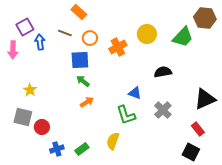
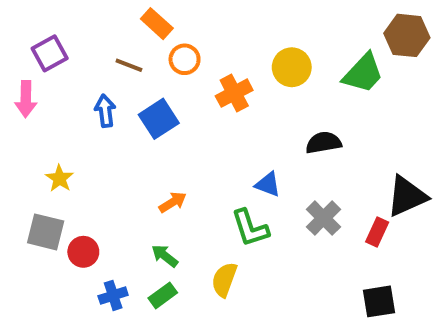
orange circle: (90, 38) -> (185, 59), moved
blue arrow: (40, 42) -> (105, 111), moved
blue square: (80, 60) -> (159, 119), turned -30
green arrow: (83, 81) -> (165, 256), moved
red rectangle: (198, 129) -> (377, 232), moved, turned 64
black square: (191, 152) -> (379, 301), turned -36

